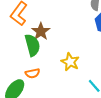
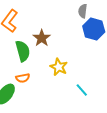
brown star: (41, 31) -> (42, 38), moved

